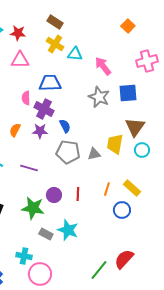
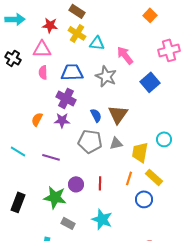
red star: (18, 33) -> (50, 25), moved
blue square: (128, 93) -> (150, 82), turned -36
gray star: (99, 97) -> (106, 76), moved
pink semicircle: (26, 98) -> (43, 72), moved
blue semicircle: (65, 126) -> (96, 115), moved
brown triangle: (135, 127) -> (118, 114), moved
yellow trapezoid: (115, 144) -> (140, 152), moved
cyan star: (68, 230) -> (102, 219), moved

